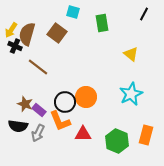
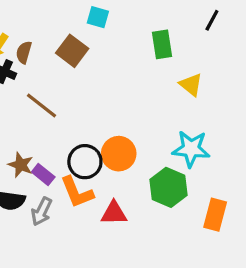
green rectangle: (102, 23) -> (162, 44), moved
brown semicircle: (27, 34) -> (24, 52), size x0.6
cyan star: (131, 94) -> (191, 149), turned 30
green hexagon: (117, 141) -> (168, 187), moved

